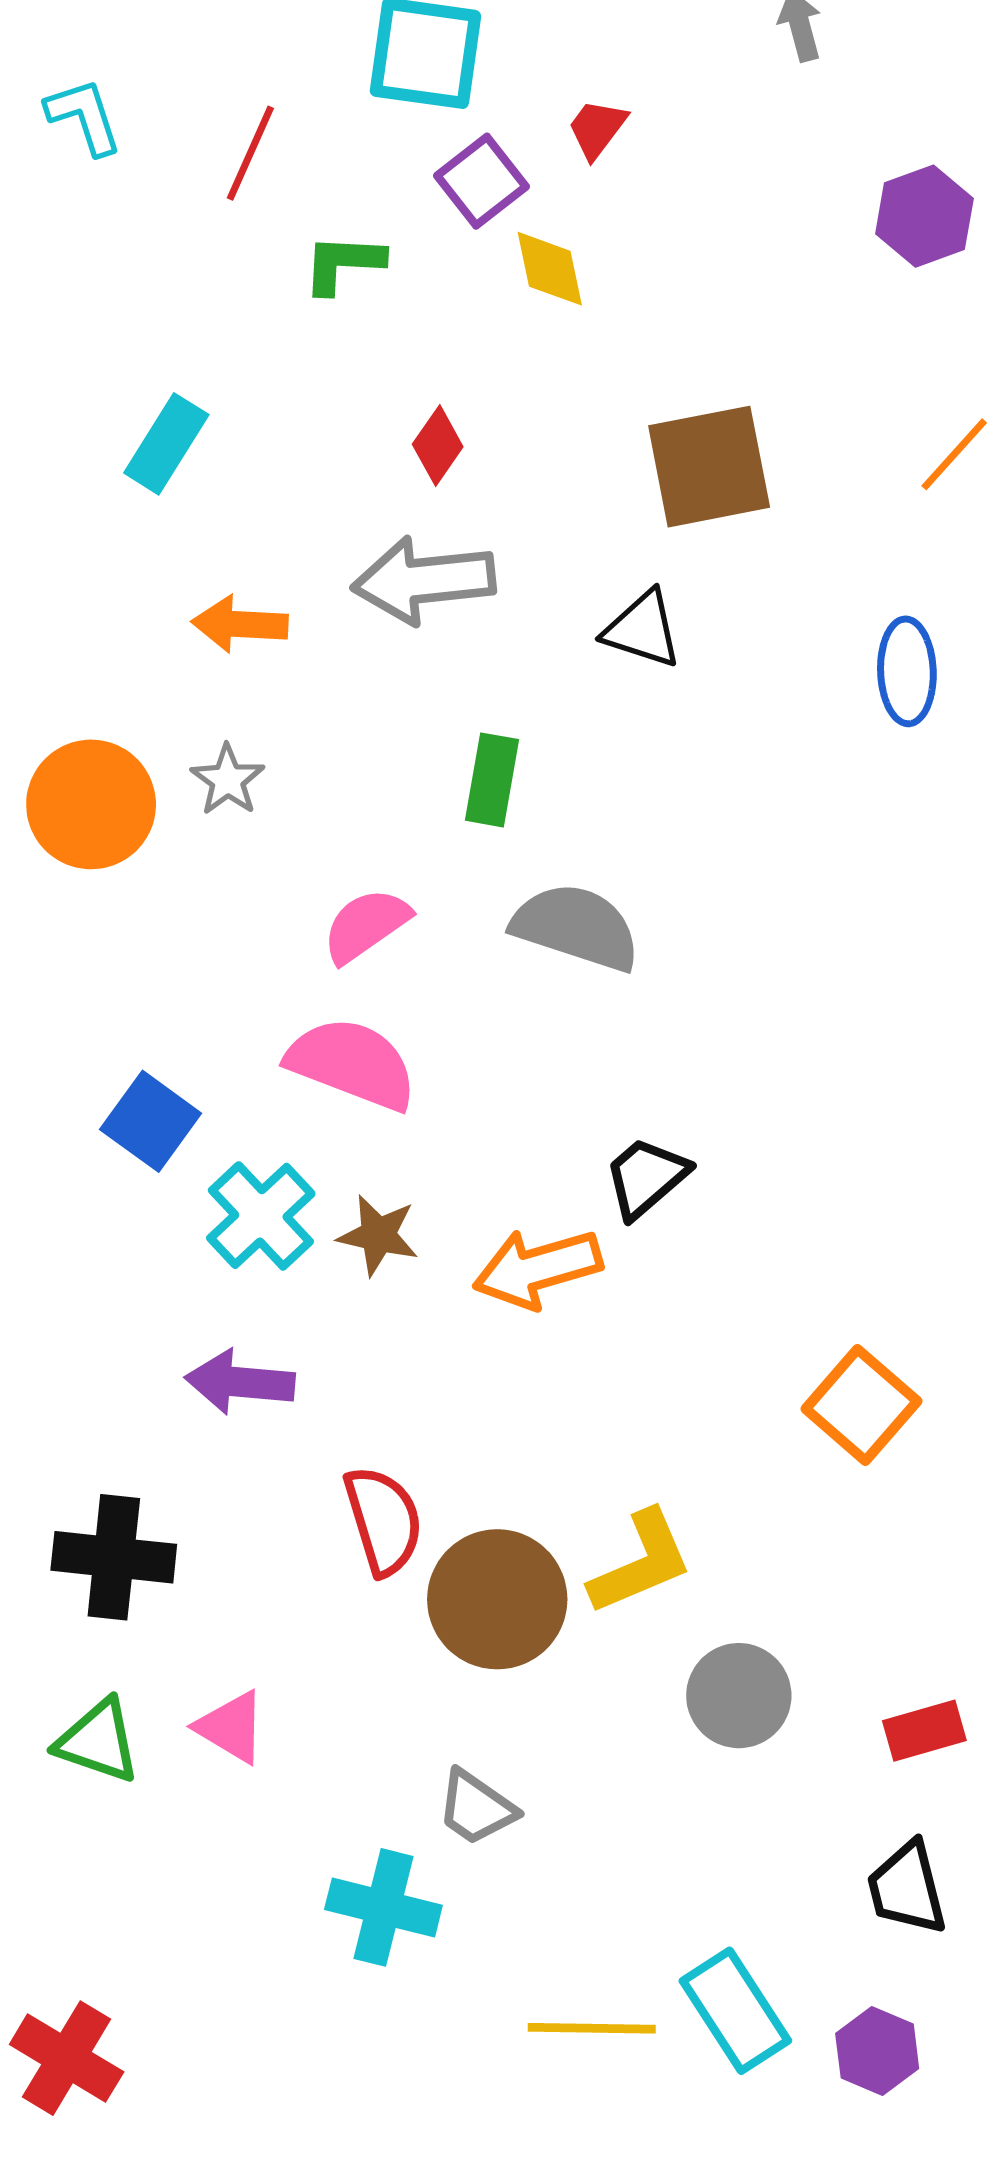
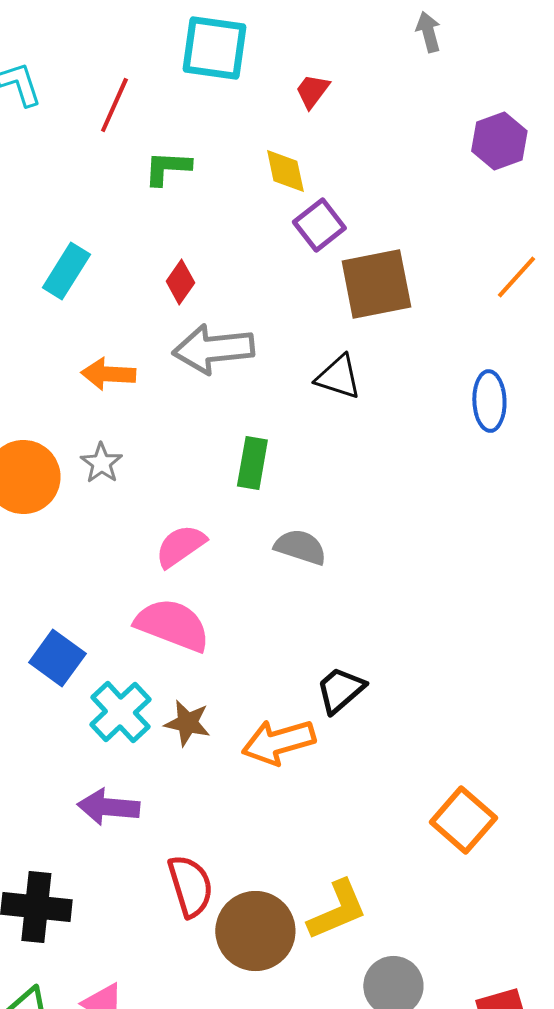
purple square: (481, 181) -> (319, 225), moved
red diamond: (438, 446) -> (180, 282), moved
gray semicircle: (576, 927) -> (300, 547), size x0.7

